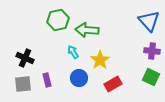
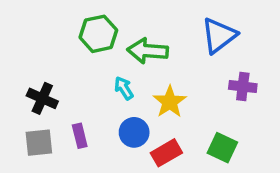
blue triangle: (149, 21) -> (219, 36), moved, turned 35
purple cross: (152, 51) -> (243, 86), moved
green square: (151, 77) -> (222, 148), moved
red rectangle: (113, 84) -> (166, 153), moved

